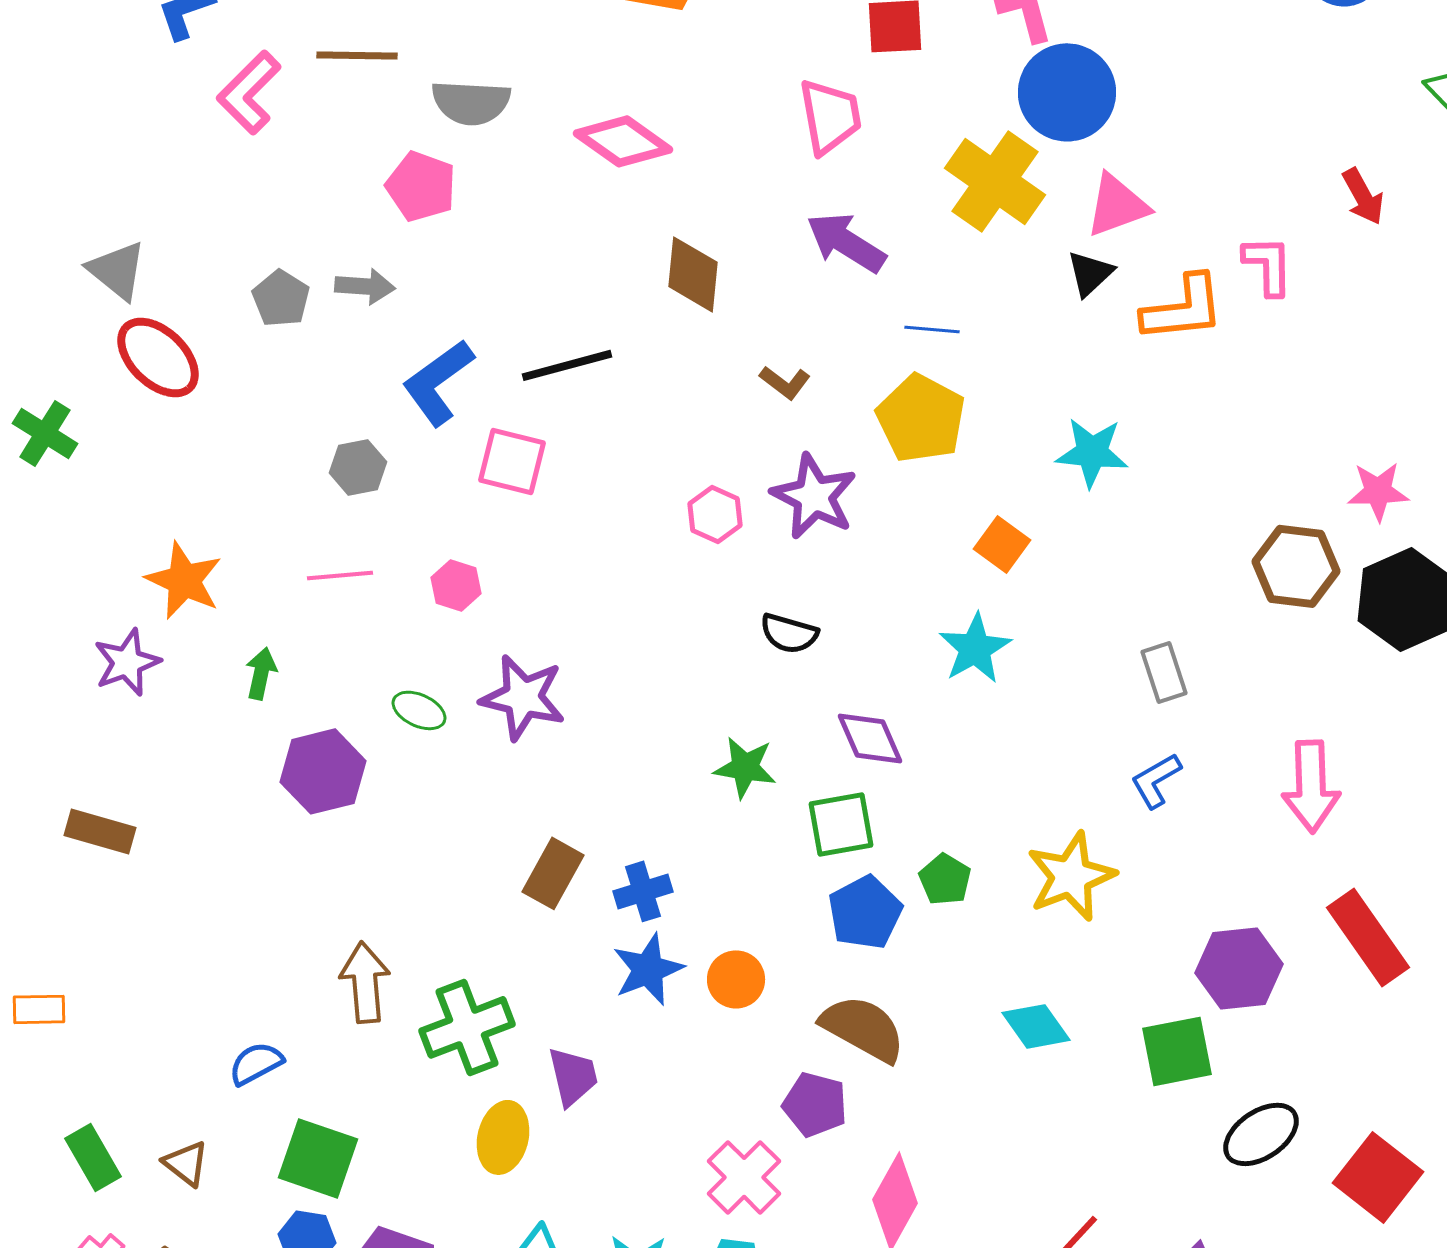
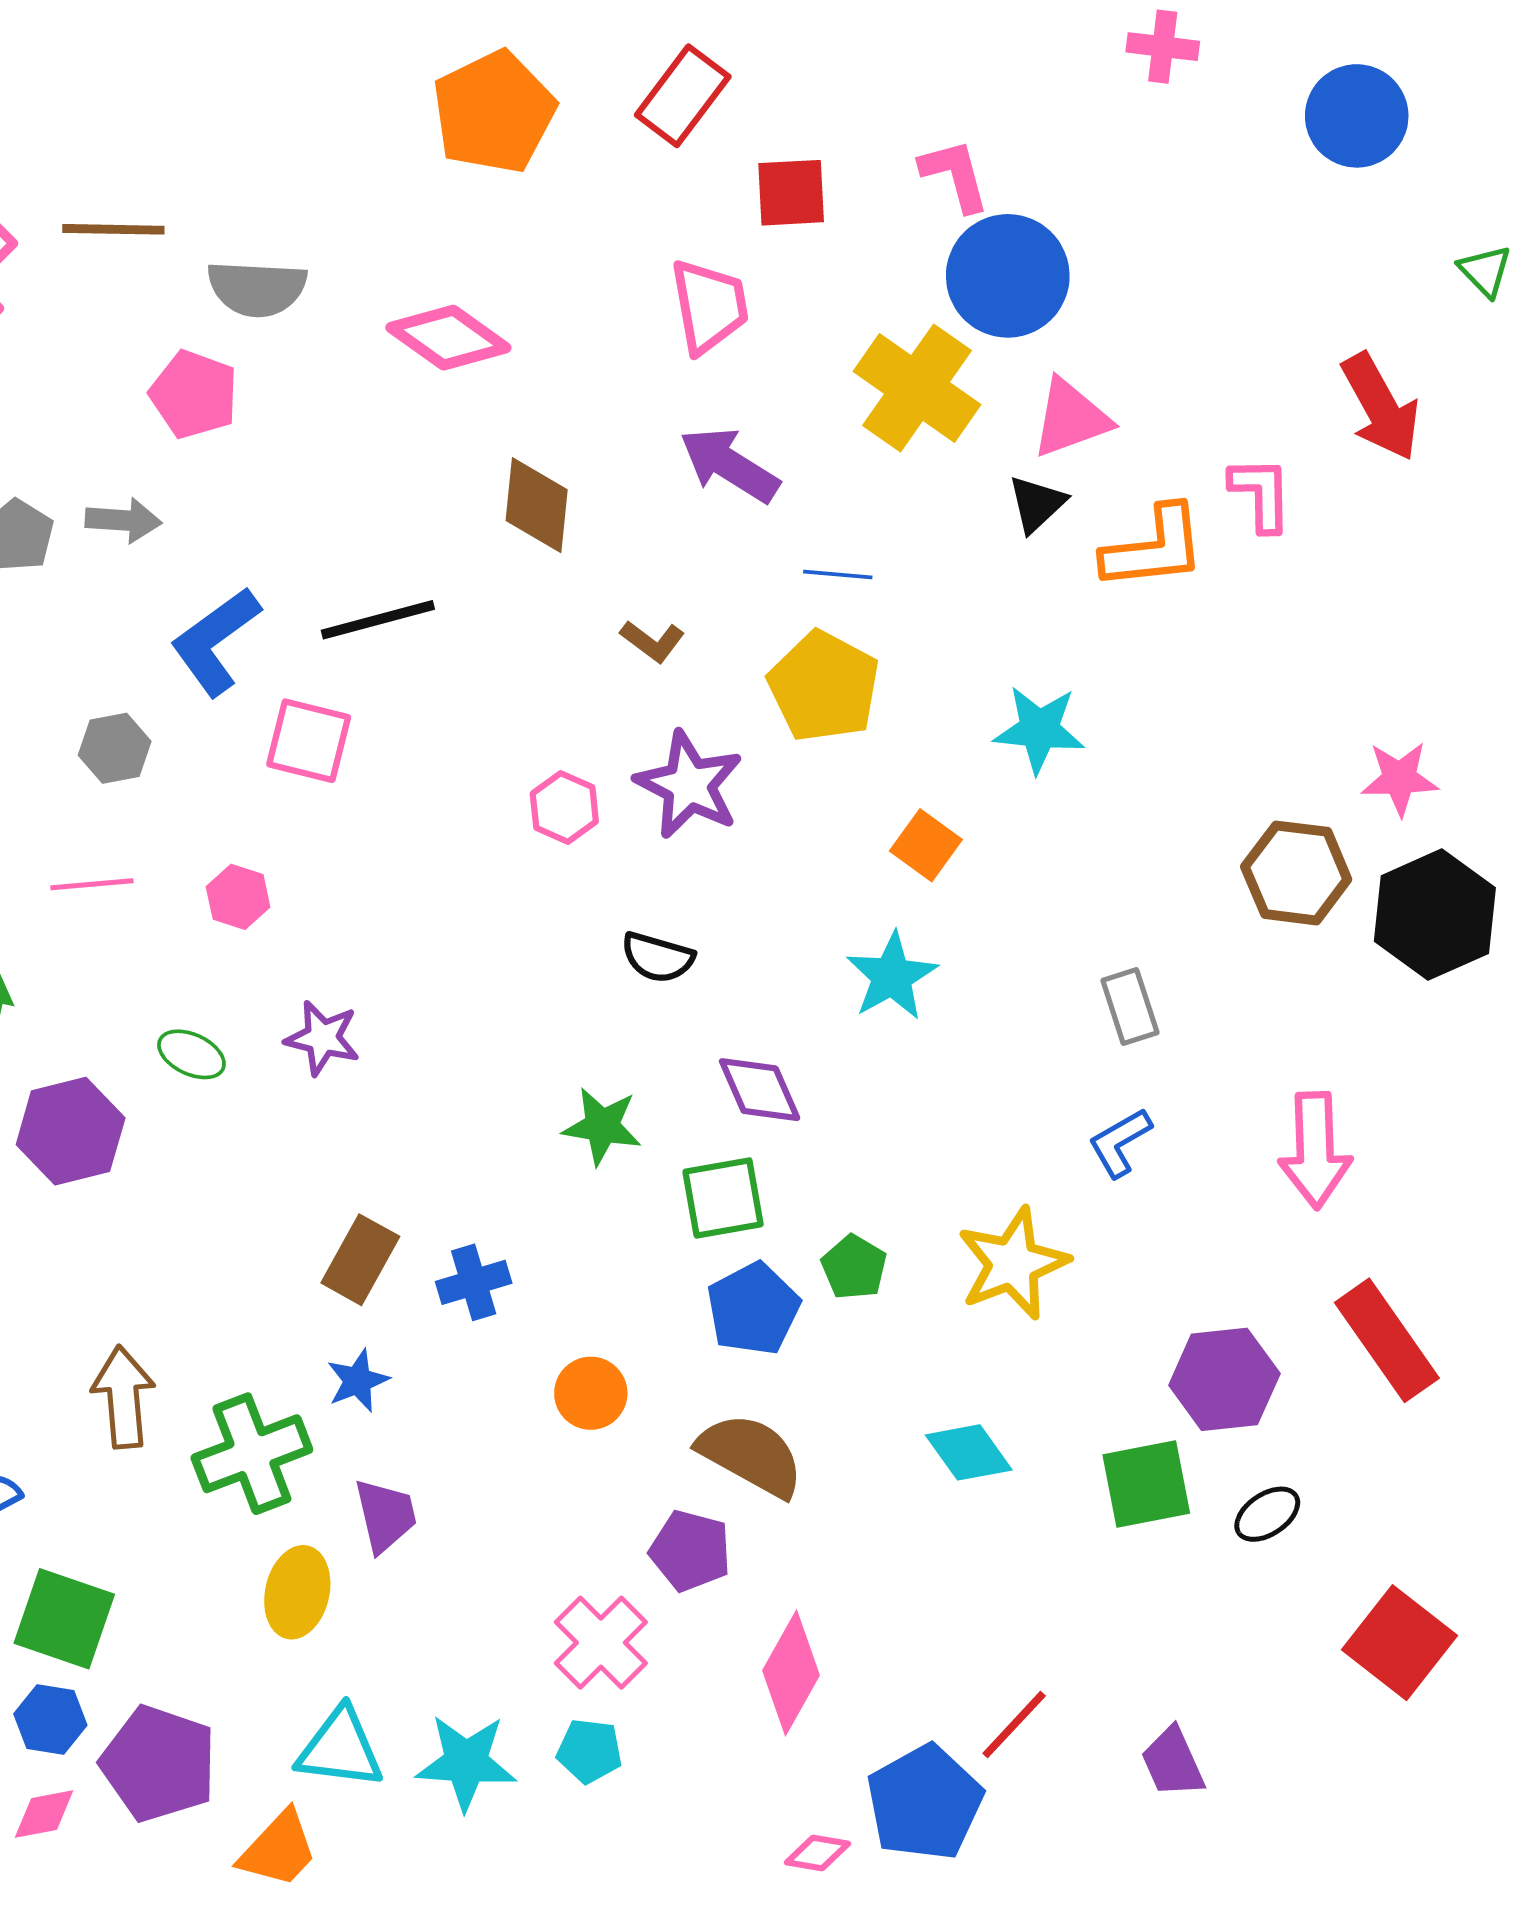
red arrow: (1363, 196) -> (1381, 407), size x1.5
purple star: (523, 697) -> (322, 1038), size x0.7
blue star: (648, 969) -> (358, 1381), moved, size x0.7
black ellipse: (1261, 1134) -> (1267, 1514), moved, size x0.7

